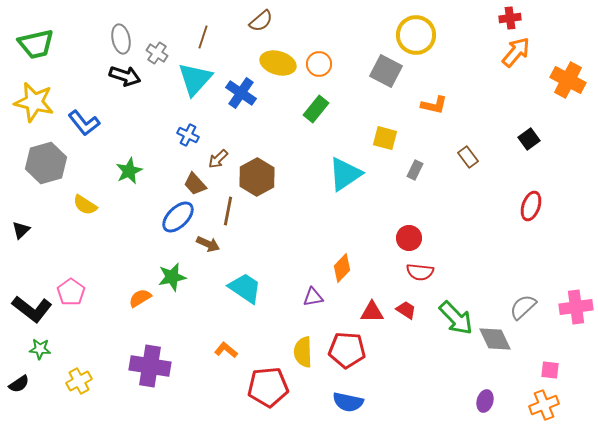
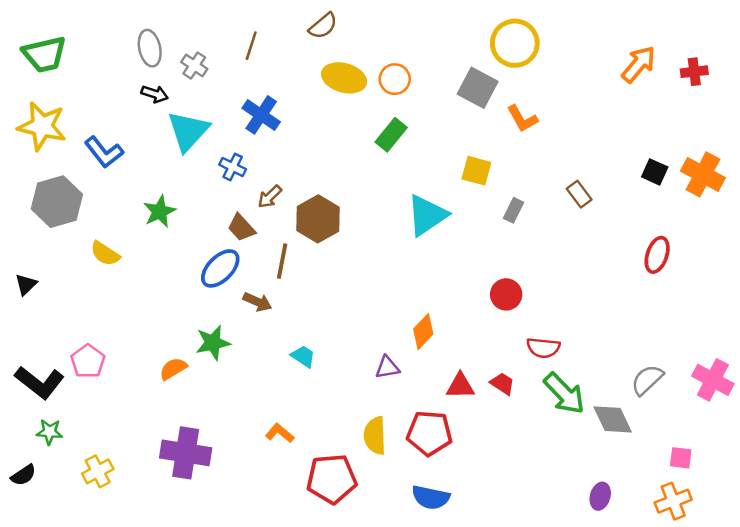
red cross: (510, 18) -> (694, 72), moved
black arrow: (125, 76) -> (155, 94), size x0.7
cyan triangle: (195, 79) -> (188, 131), moved
orange cross: (568, 80) -> (703, 174), moved
blue cross: (241, 93) -> (261, 115), moved
orange L-shape: (434, 105) -> (522, 119), moved, turned 48
black square: (529, 139) -> (655, 172), turned -30
red semicircle: (420, 272) -> (543, 348), moved
cyan trapezoid: (245, 288) -> (303, 356), size x0.6
pink cross: (576, 307) -> (713, 380), turned 36

